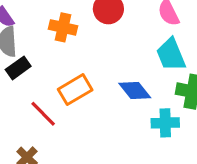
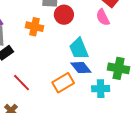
cyan trapezoid: (171, 55) -> (79, 49), moved
orange rectangle: (75, 90) -> (63, 83), moved

